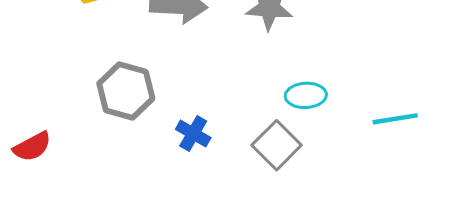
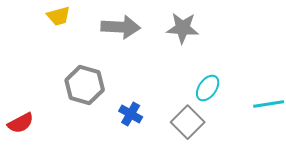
cyan ellipse: (306, 95) -> (208, 88), turned -52

